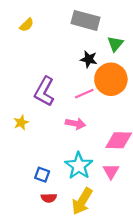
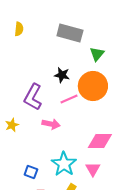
yellow semicircle: (27, 25) -> (19, 29), moved, turned -40
black star: (89, 59) -> (62, 75), moved
pink arrow: (75, 124) -> (51, 124), moved

